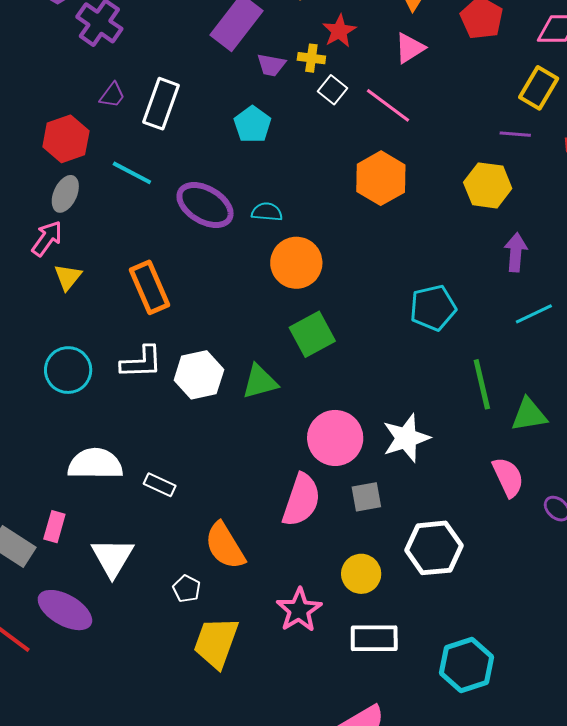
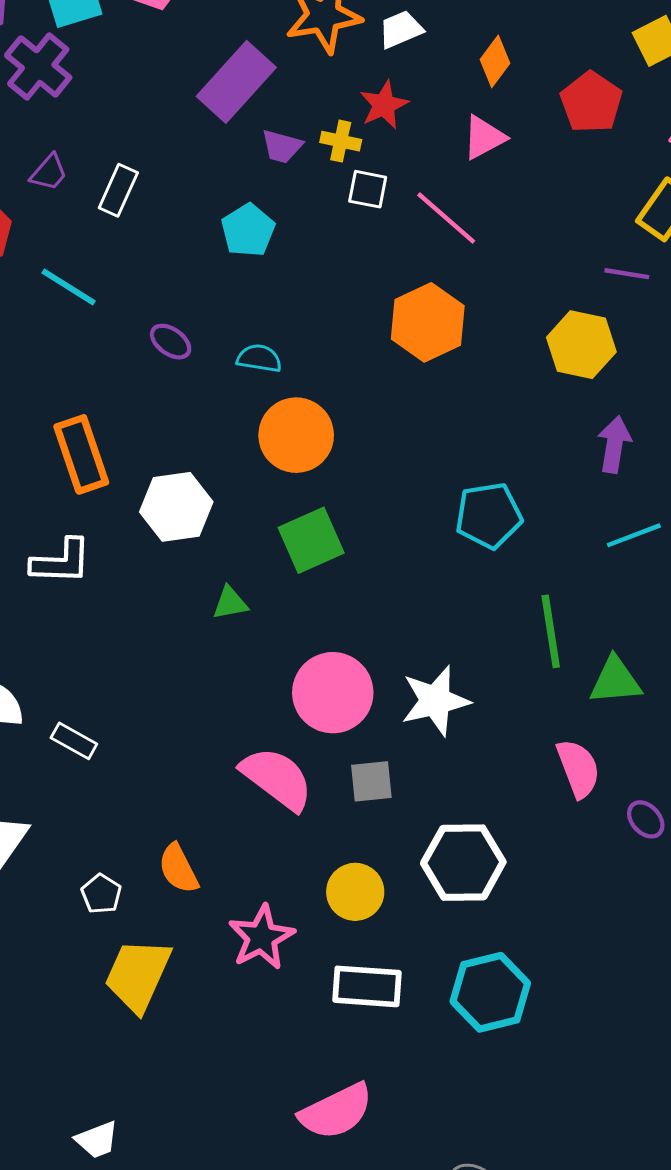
white square: (332, 90) -> (368, 189), turned -32
white rectangle: (161, 104) -> (118, 190), size x0.7
purple ellipse: (205, 205) -> (171, 342), size x0.5
white hexagon: (199, 375) -> (176, 507), moved
green triangle: (260, 382) -> (230, 603), size x0.7
pink semicircle: (301, 500) -> (277, 779), turned -76
orange semicircle: (225, 546) -> (178, 869), moved, size x0.7
cyan hexagon: (466, 665) -> (490, 992), moved

